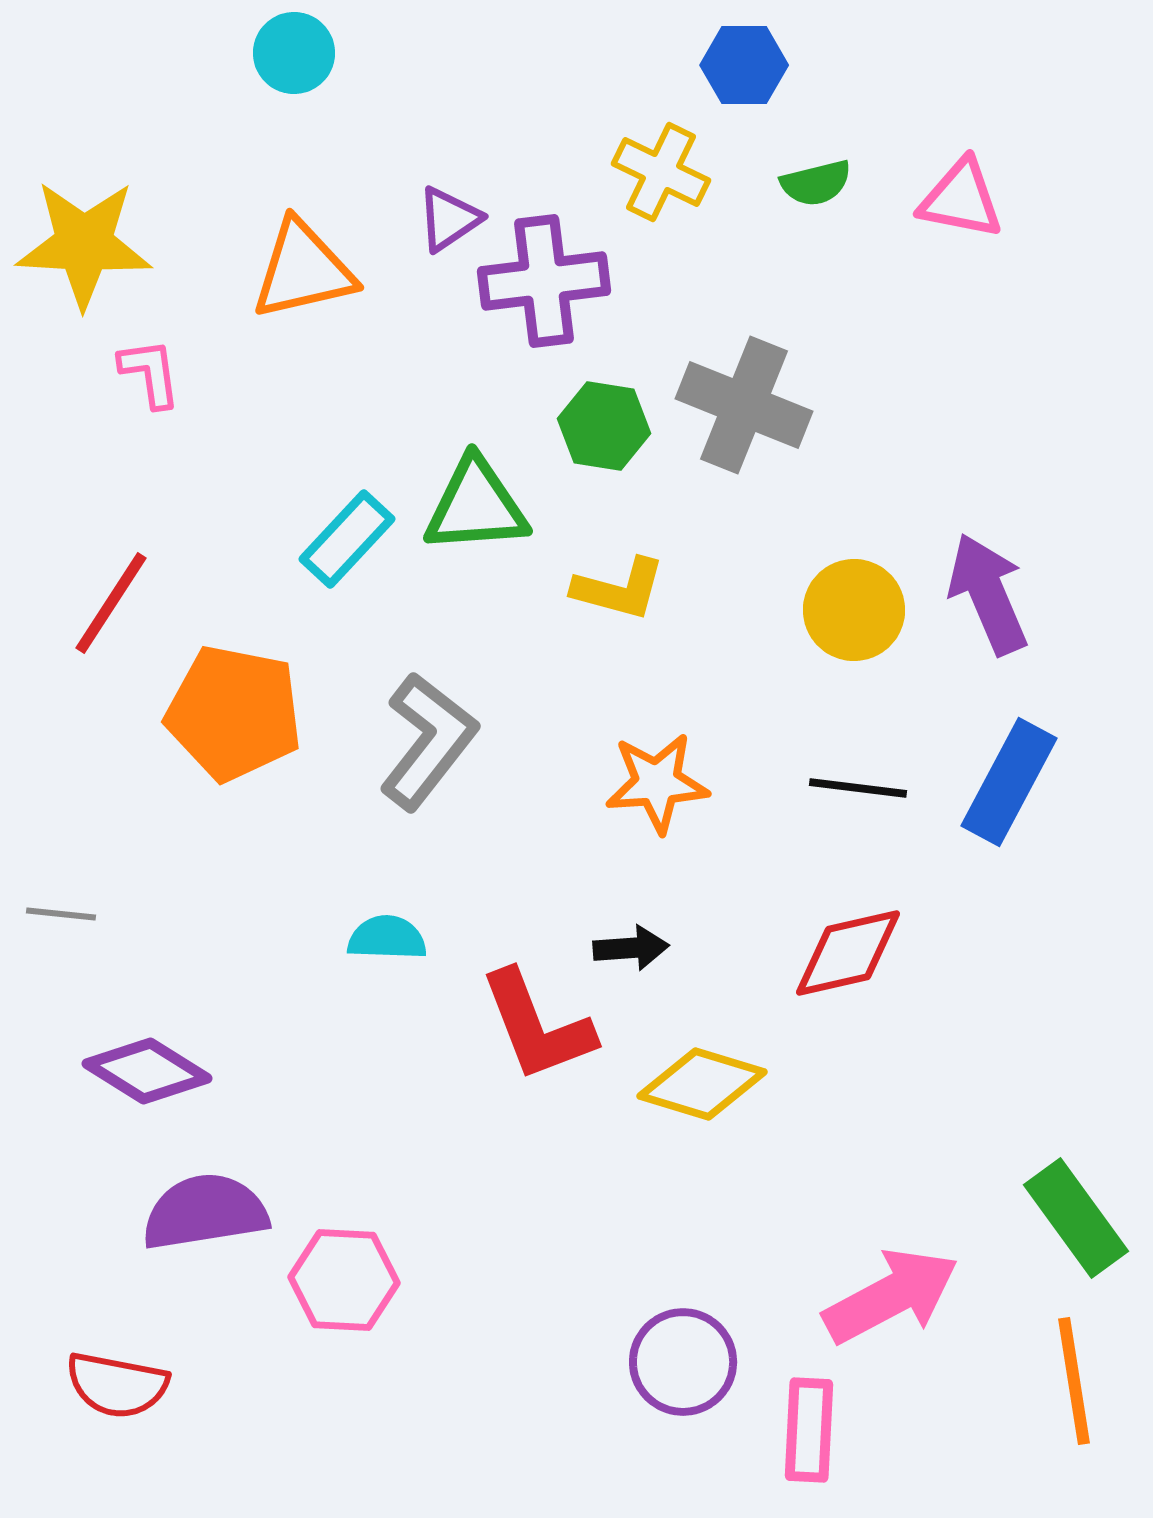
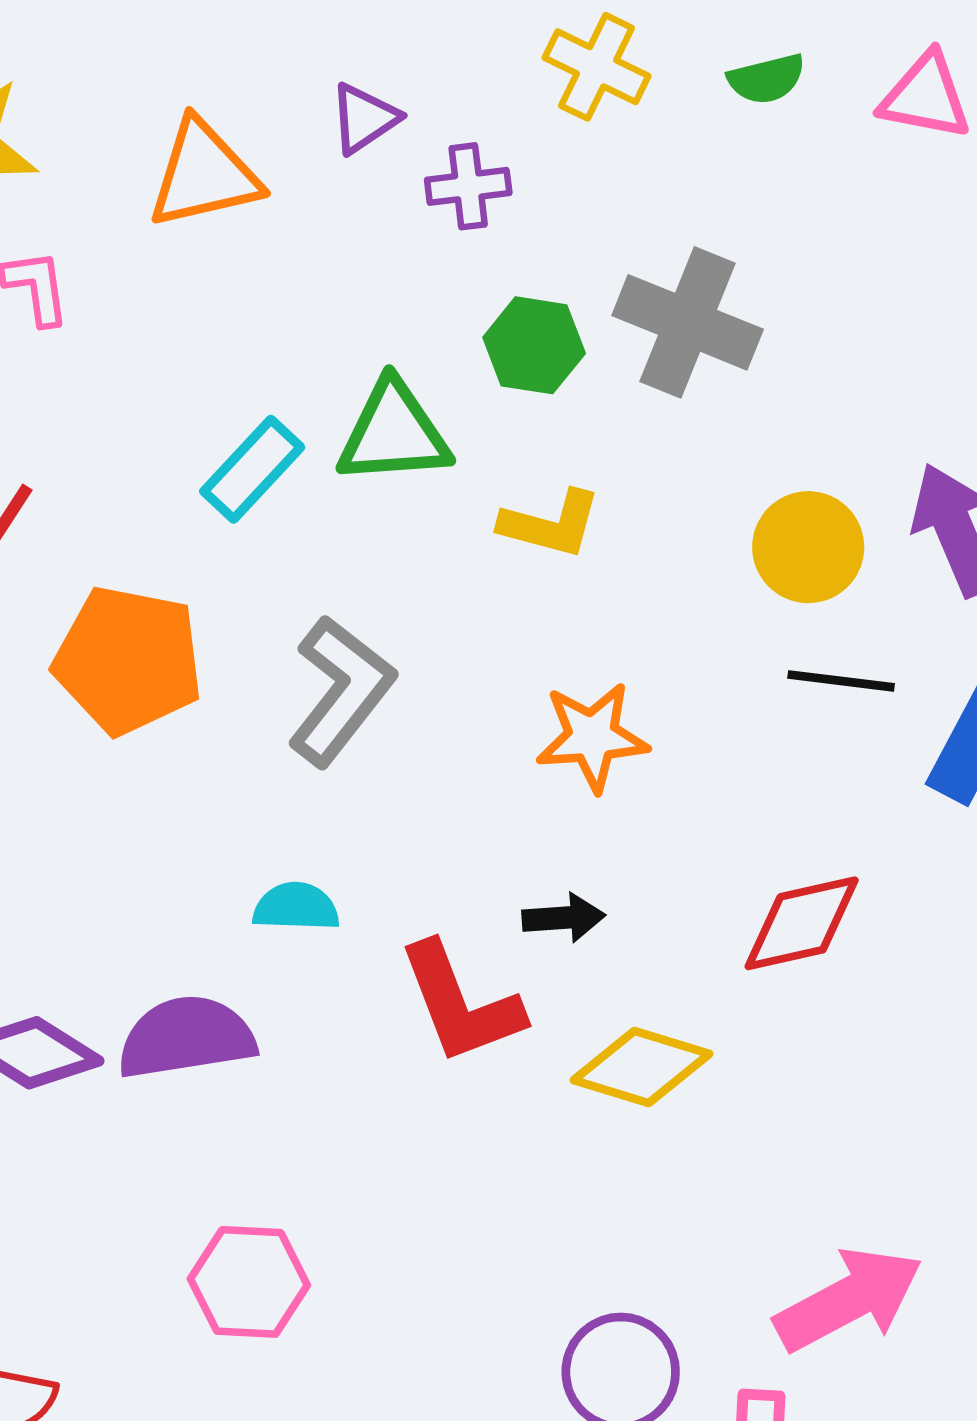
purple cross: (544, 281) -> (468, 186), size x0.6
black line: (858, 788) -> (841, 681), moved
purple semicircle: (205, 1212) -> (186, 1037), moved

